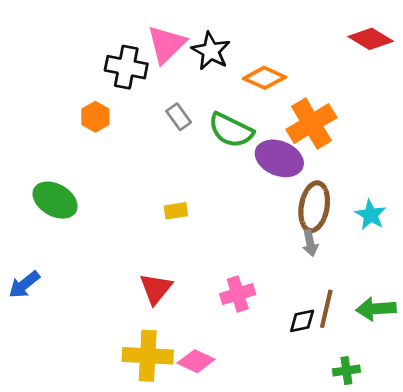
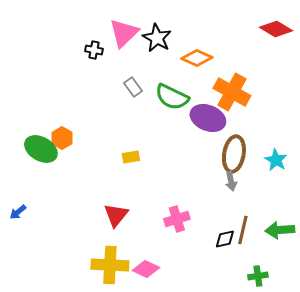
black cross: (126, 67) -> (94, 50), size x0.6
orange hexagon: (95, 117) -> (62, 138), moved
orange cross: (311, 123) -> (232, 92), turned -30
blue arrow: (24, 285) -> (18, 212), size x0.7

